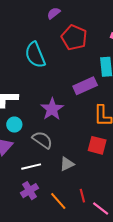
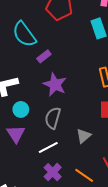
purple rectangle: (85, 86) -> (44, 56), moved, size x0.6
gray semicircle: (42, 140) -> (53, 118), turned -95

